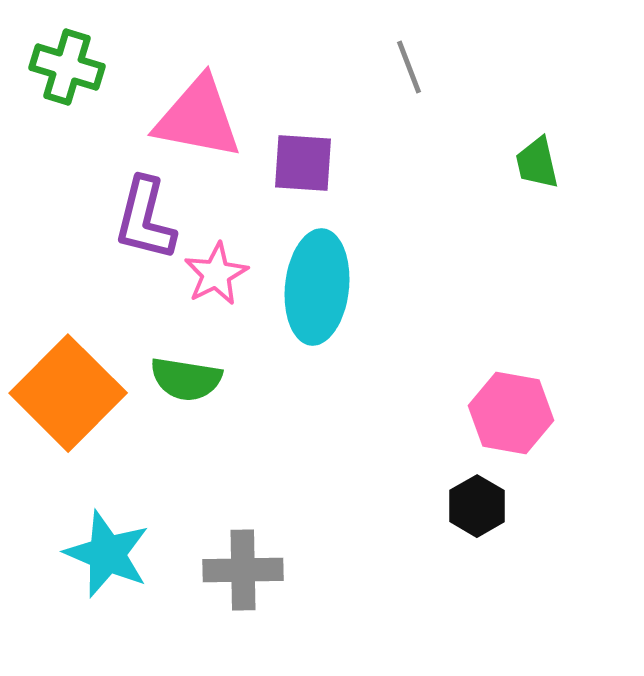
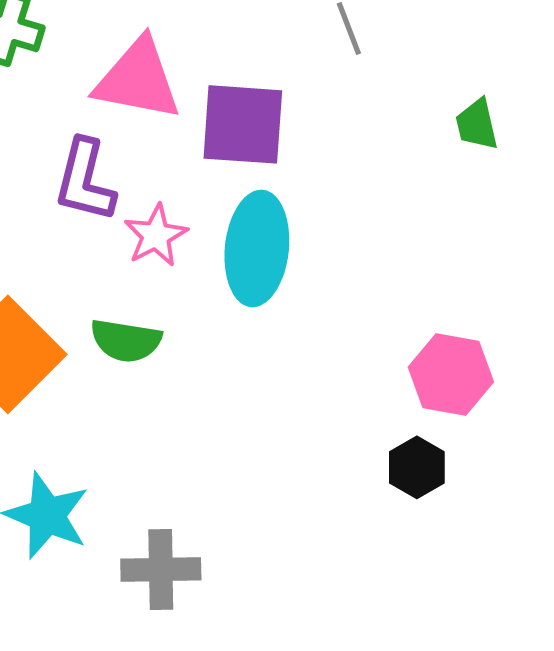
purple square: (303, 163) -> (243, 124), size x1.4
gray cross: (243, 570) -> (161, 569), moved

